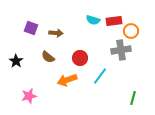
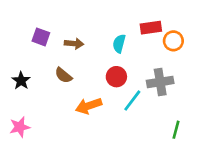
cyan semicircle: (93, 20) -> (119, 44), moved, turned 88
gray cross: (121, 50) -> (160, 82), moved
red circle: (80, 58) -> (116, 77), moved
pink star: (29, 96) -> (20, 127), moved

